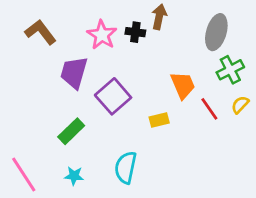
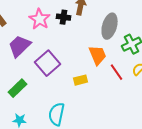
gray ellipse: (216, 32) -> (110, 26), moved
purple trapezoid: (74, 73) -> (20, 46), turned 30

